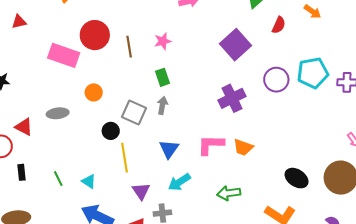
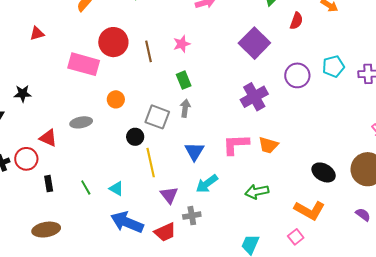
cyan pentagon: (313, 73) -> (333, 66), size x0.7

